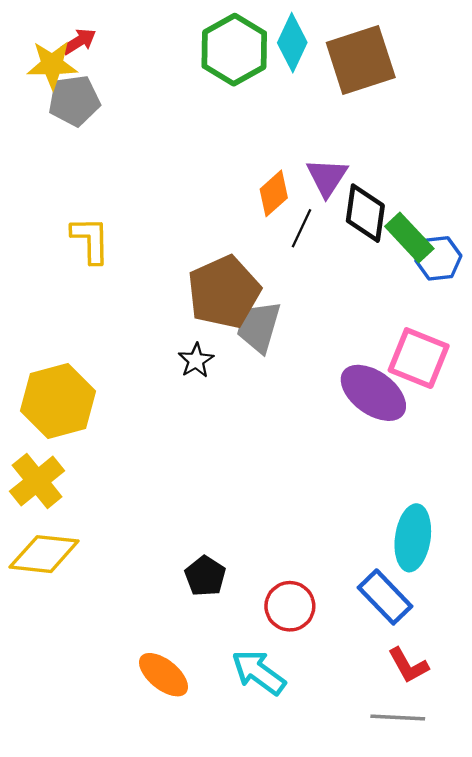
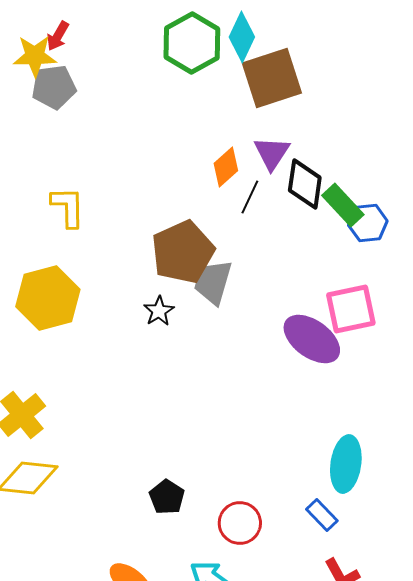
red arrow: (79, 42) -> (58, 36), turned 152
brown square: (361, 60) -> (272, 78), moved
pink square: (419, 358) -> (351, 309), turned -34
yellow hexagon: (58, 401) -> (48, 298), moved
blue rectangle: (385, 597) -> (322, 515), size x0.7

